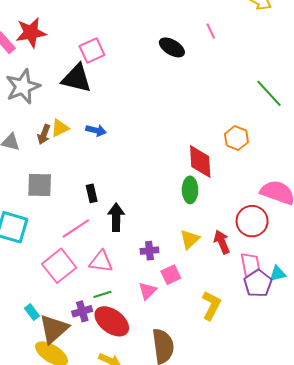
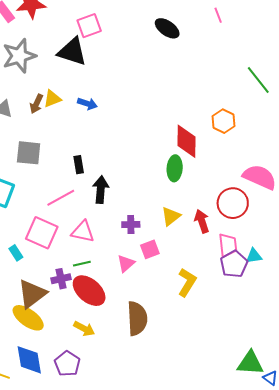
pink line: (211, 31) -> (218, 15), moved
pink square: (59, 266) -> (42, 233), turned -32
cyan rectangle: (32, 312) -> (16, 253), moved

